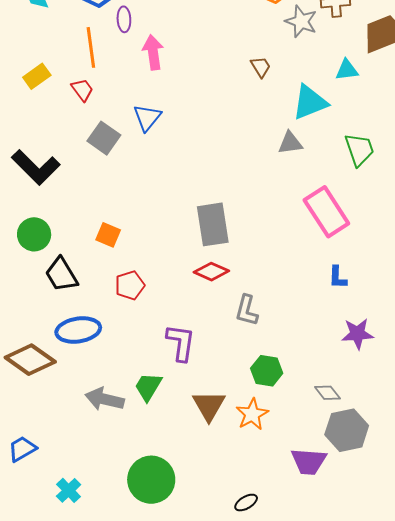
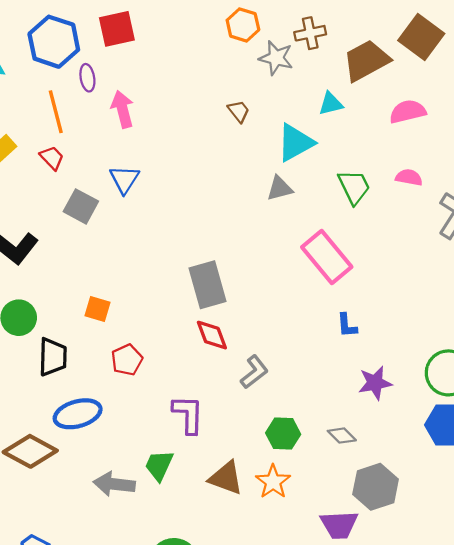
red diamond: (211, 272) -> (212, 335), turned 52
black trapezoid: (61, 275) -> (53, 357), turned -141
gray L-shape: (247, 310) -> (254, 372), turned -136
gray diamond: (327, 393) -> (342, 436), moved
brown triangle: (209, 406) -> (226, 478), turned -33

